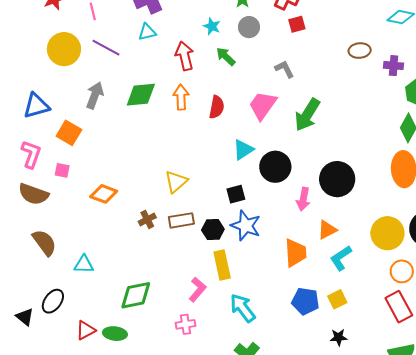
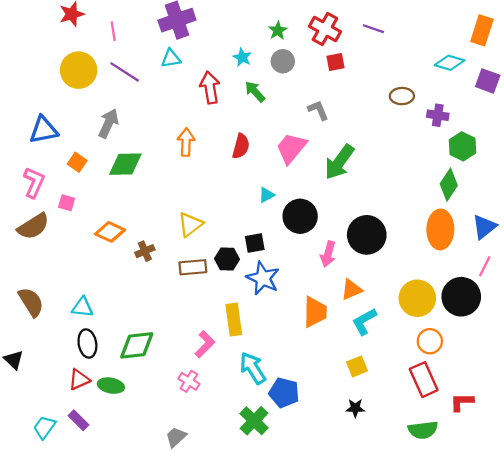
green diamond: (141, 95) -> (125, 164), moved
orange arrow: (181, 97) -> (186, 142), moved
orange square: (69, 133) -> (77, 162), size x0.7
cyan triangle: (243, 150) -> (266, 195), size x0.7
brown semicircle: (34, 194) -> (33, 226), turned -56
brown cross: (147, 219) -> (145, 251), moved
black hexagon: (213, 230) -> (227, 259), moved
brown semicircle: (44, 243) -> (31, 302), moved
black ellipse: (53, 301) -> (87, 344), moved, turned -50
blue pentagon: (305, 301) -> (284, 393), moved
pink cross: (186, 324) -> (189, 381), turned 36

